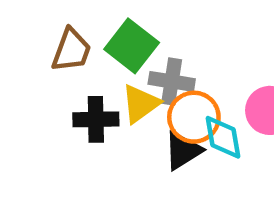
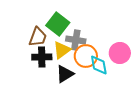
brown trapezoid: (71, 50) -> (38, 37), moved
black triangle: (183, 151) -> (65, 74), moved

